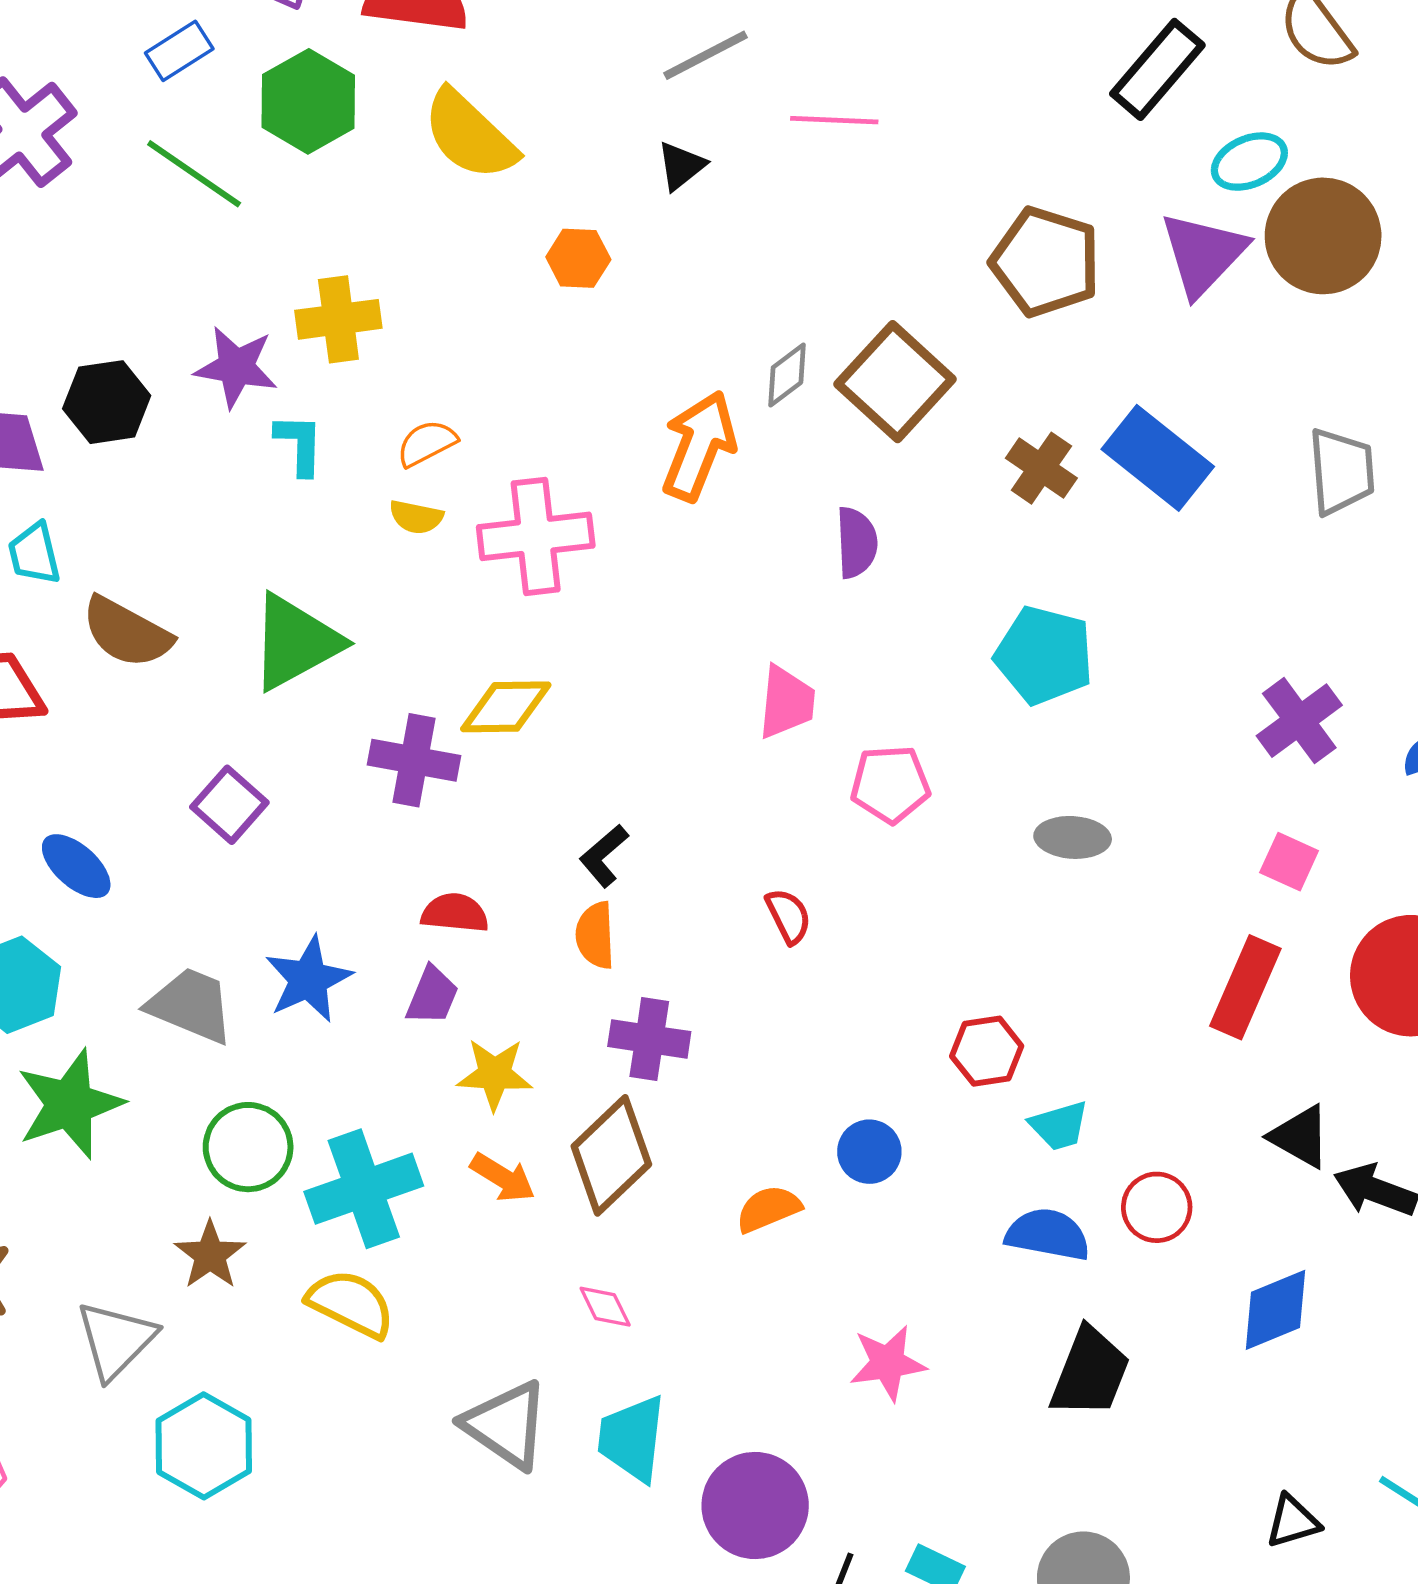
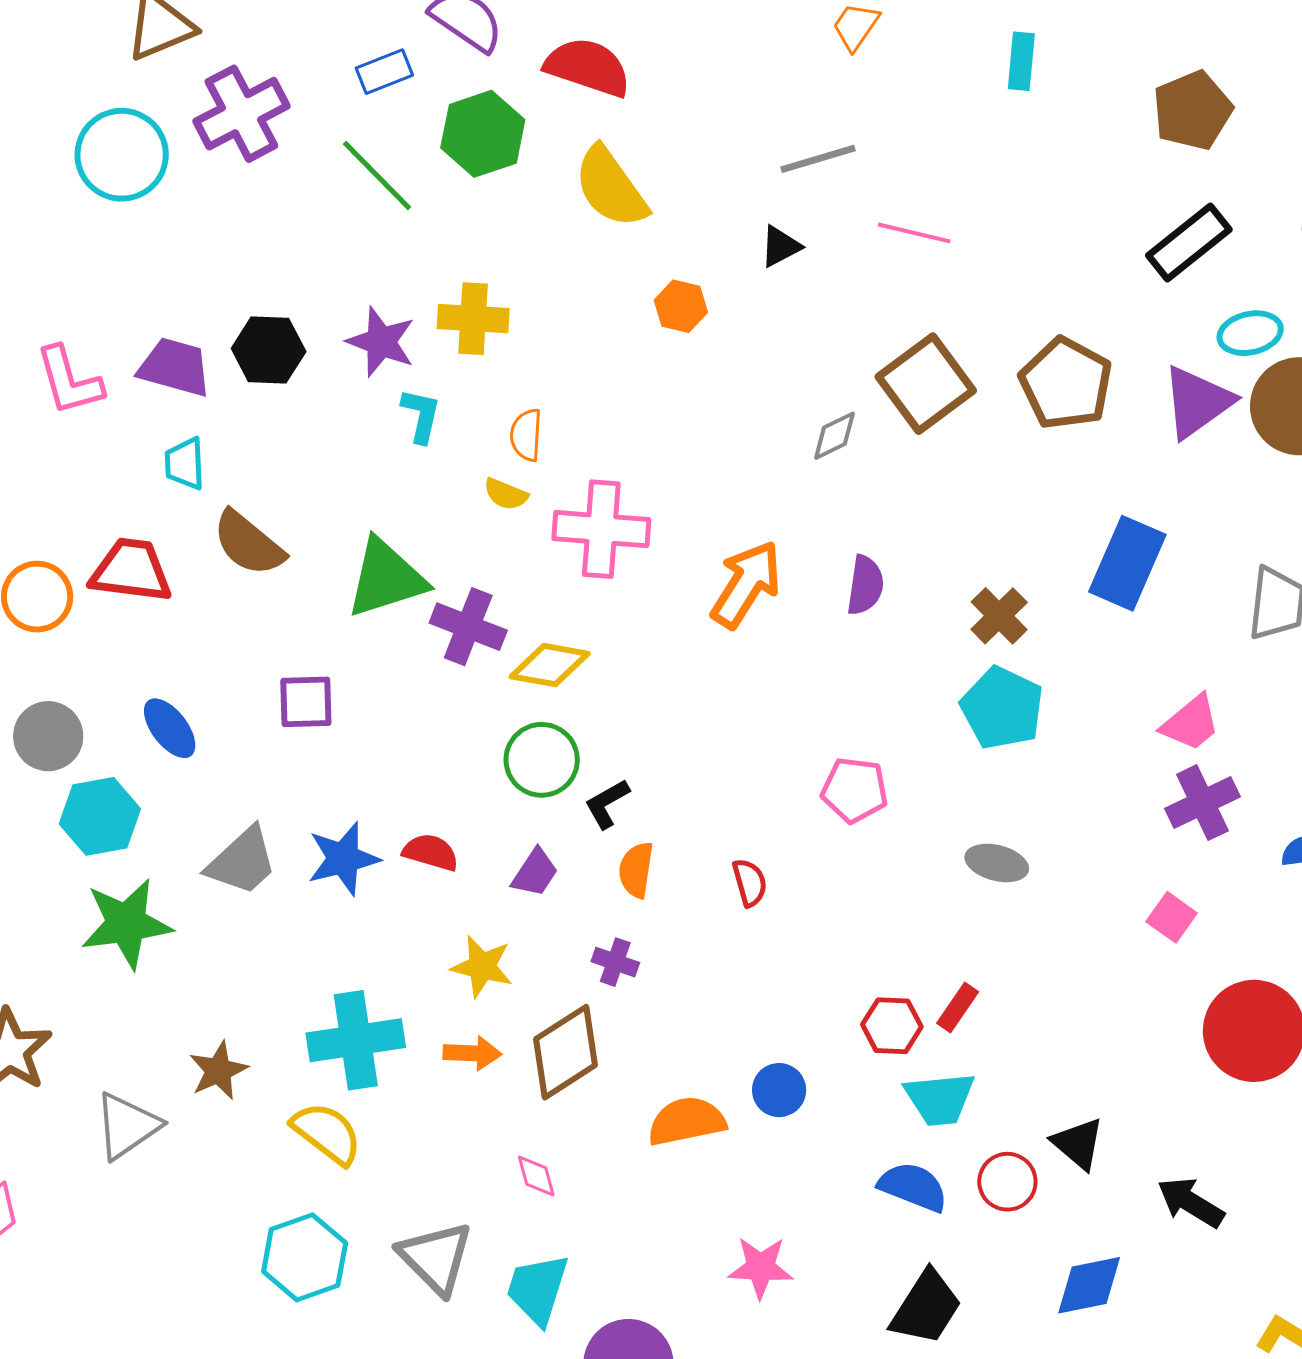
brown square: (895, 382) -> (926, 384), moved
orange semicircle: (427, 443) -> (526, 435), turned -70
orange arrow: (699, 446) -> (746, 584), moved
blue rectangle: (1158, 458) -> (1127, 563), turned 64
brown cross: (1041, 468) -> (999, 616), moved
pink trapezoid: (787, 702) -> (1191, 723), moved, turned 34
purple cross: (414, 760) -> (468, 627), moved
purple square: (229, 805) -> (306, 702), turned 36
red semicircle: (455, 913) -> (431, 852), moved
orange semicircle: (595, 935) -> (636, 870), moved
red rectangle: (1245, 987) -> (958, 1007), moved, size x0.6
purple trapezoid: (432, 996) -> (535, 873), moved
gray trapezoid: (191, 1005) -> (242, 861), turned 104
purple cross: (649, 1039) -> (615, 962), size x0.7
cyan trapezoid: (1059, 1126) -> (940, 1099), size x1.4
black triangle: (1300, 1137) -> (1078, 1144), moved
green circle: (248, 1147) -> (542, 760), moved
orange arrow: (503, 1178) -> (472, 1053), turned -40
orange semicircle: (768, 1209) -> (687, 1121), size x1.4
cyan hexagon: (204, 1446) -> (305, 1257), moved

